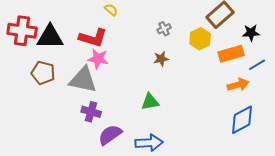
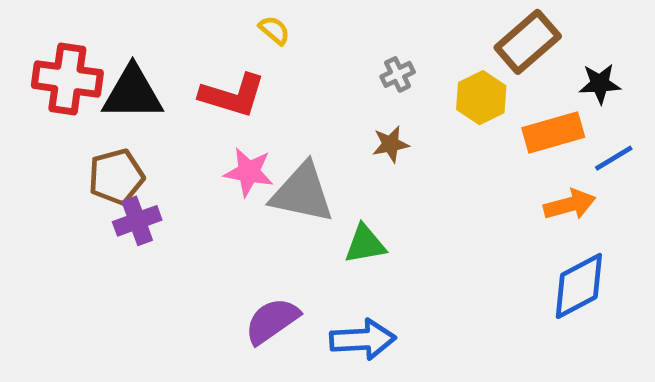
pink star: (98, 59) -> (249, 172), moved
brown pentagon: (43, 73) -> (116, 177), turned -30
gray triangle: (83, 80) -> (302, 193), moved
purple cross: (91, 112) -> (137, 221), moved, turned -36

